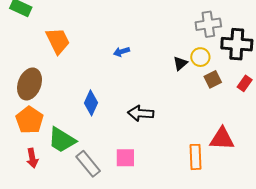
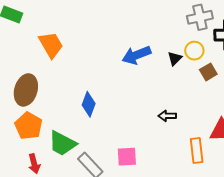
blue arrow: (122, 52) -> (136, 55), moved, size x1.8
black arrow: (141, 113) -> (167, 116), moved, size x0.7

